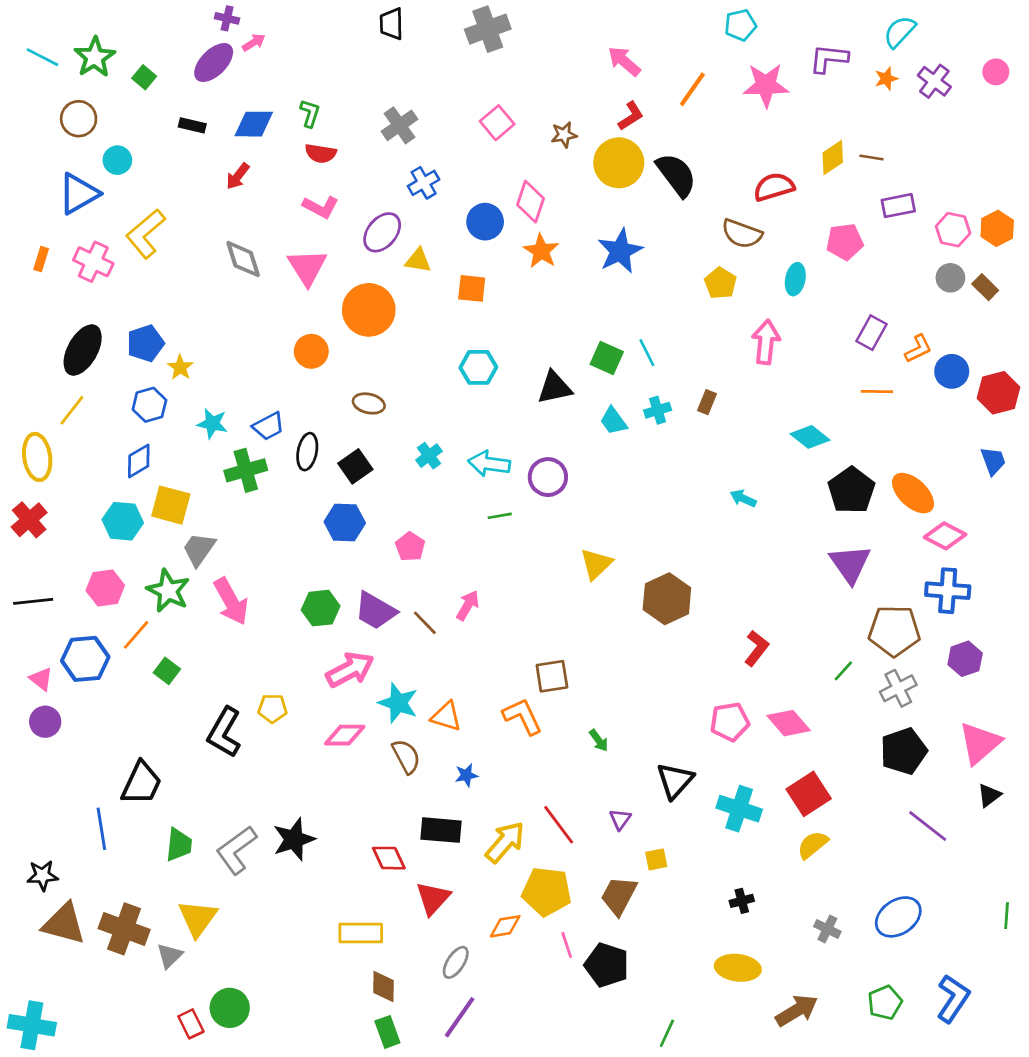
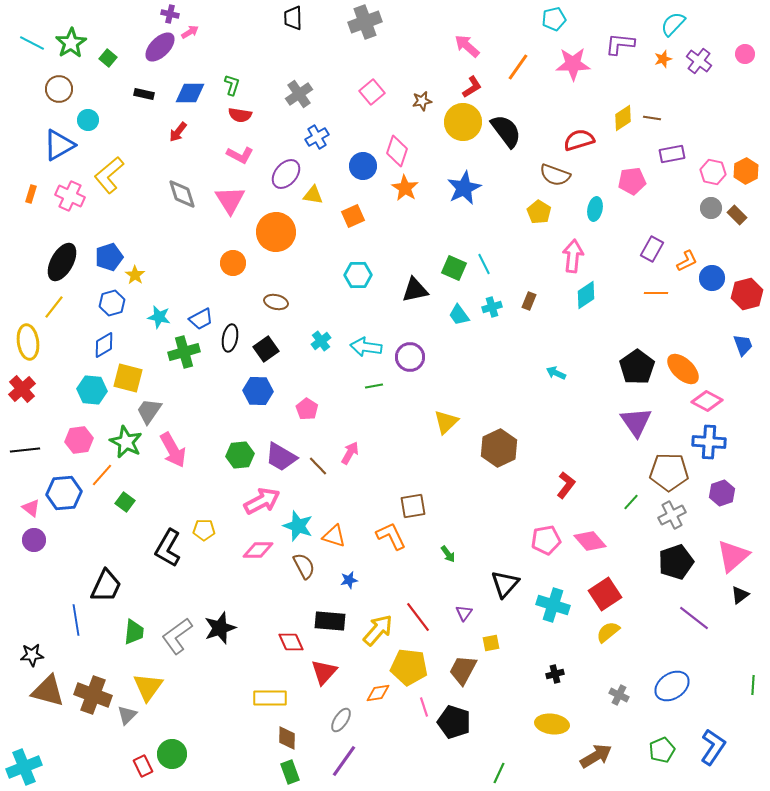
orange square: (472, 288) -> (353, 216), turned -30
cyan diamond: (810, 437) -> (586, 295), moved, turned -72
cyan cross: (32, 1025) -> (24, 767), turned -32

